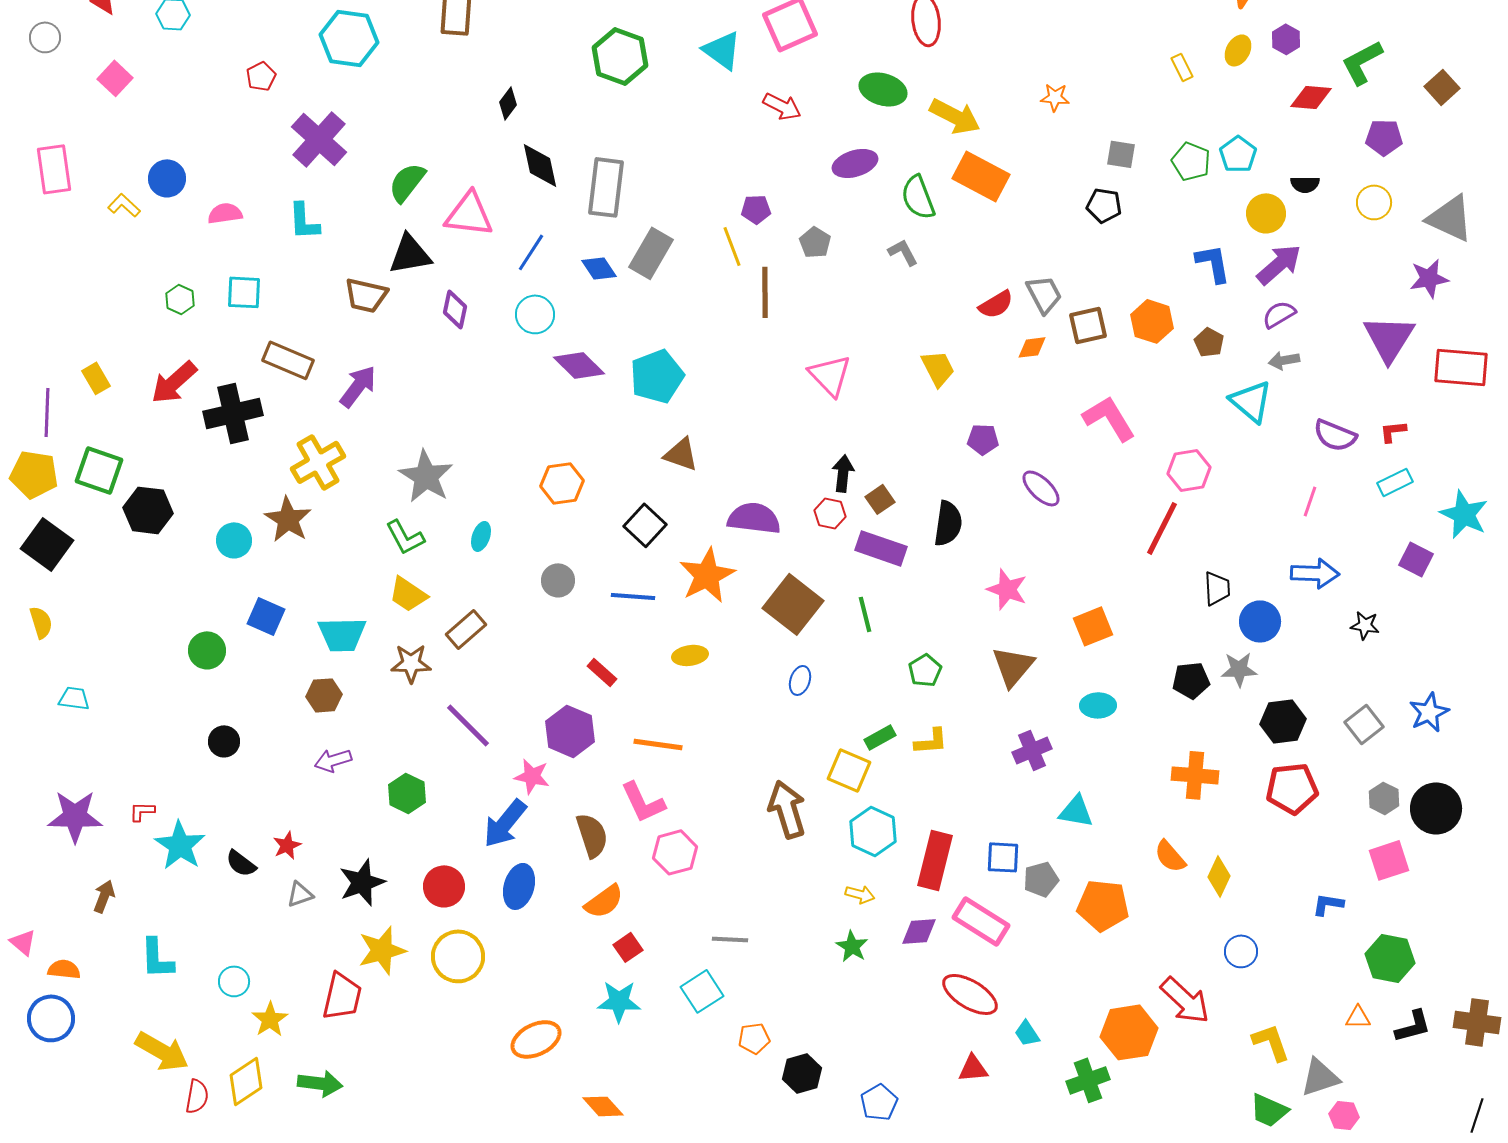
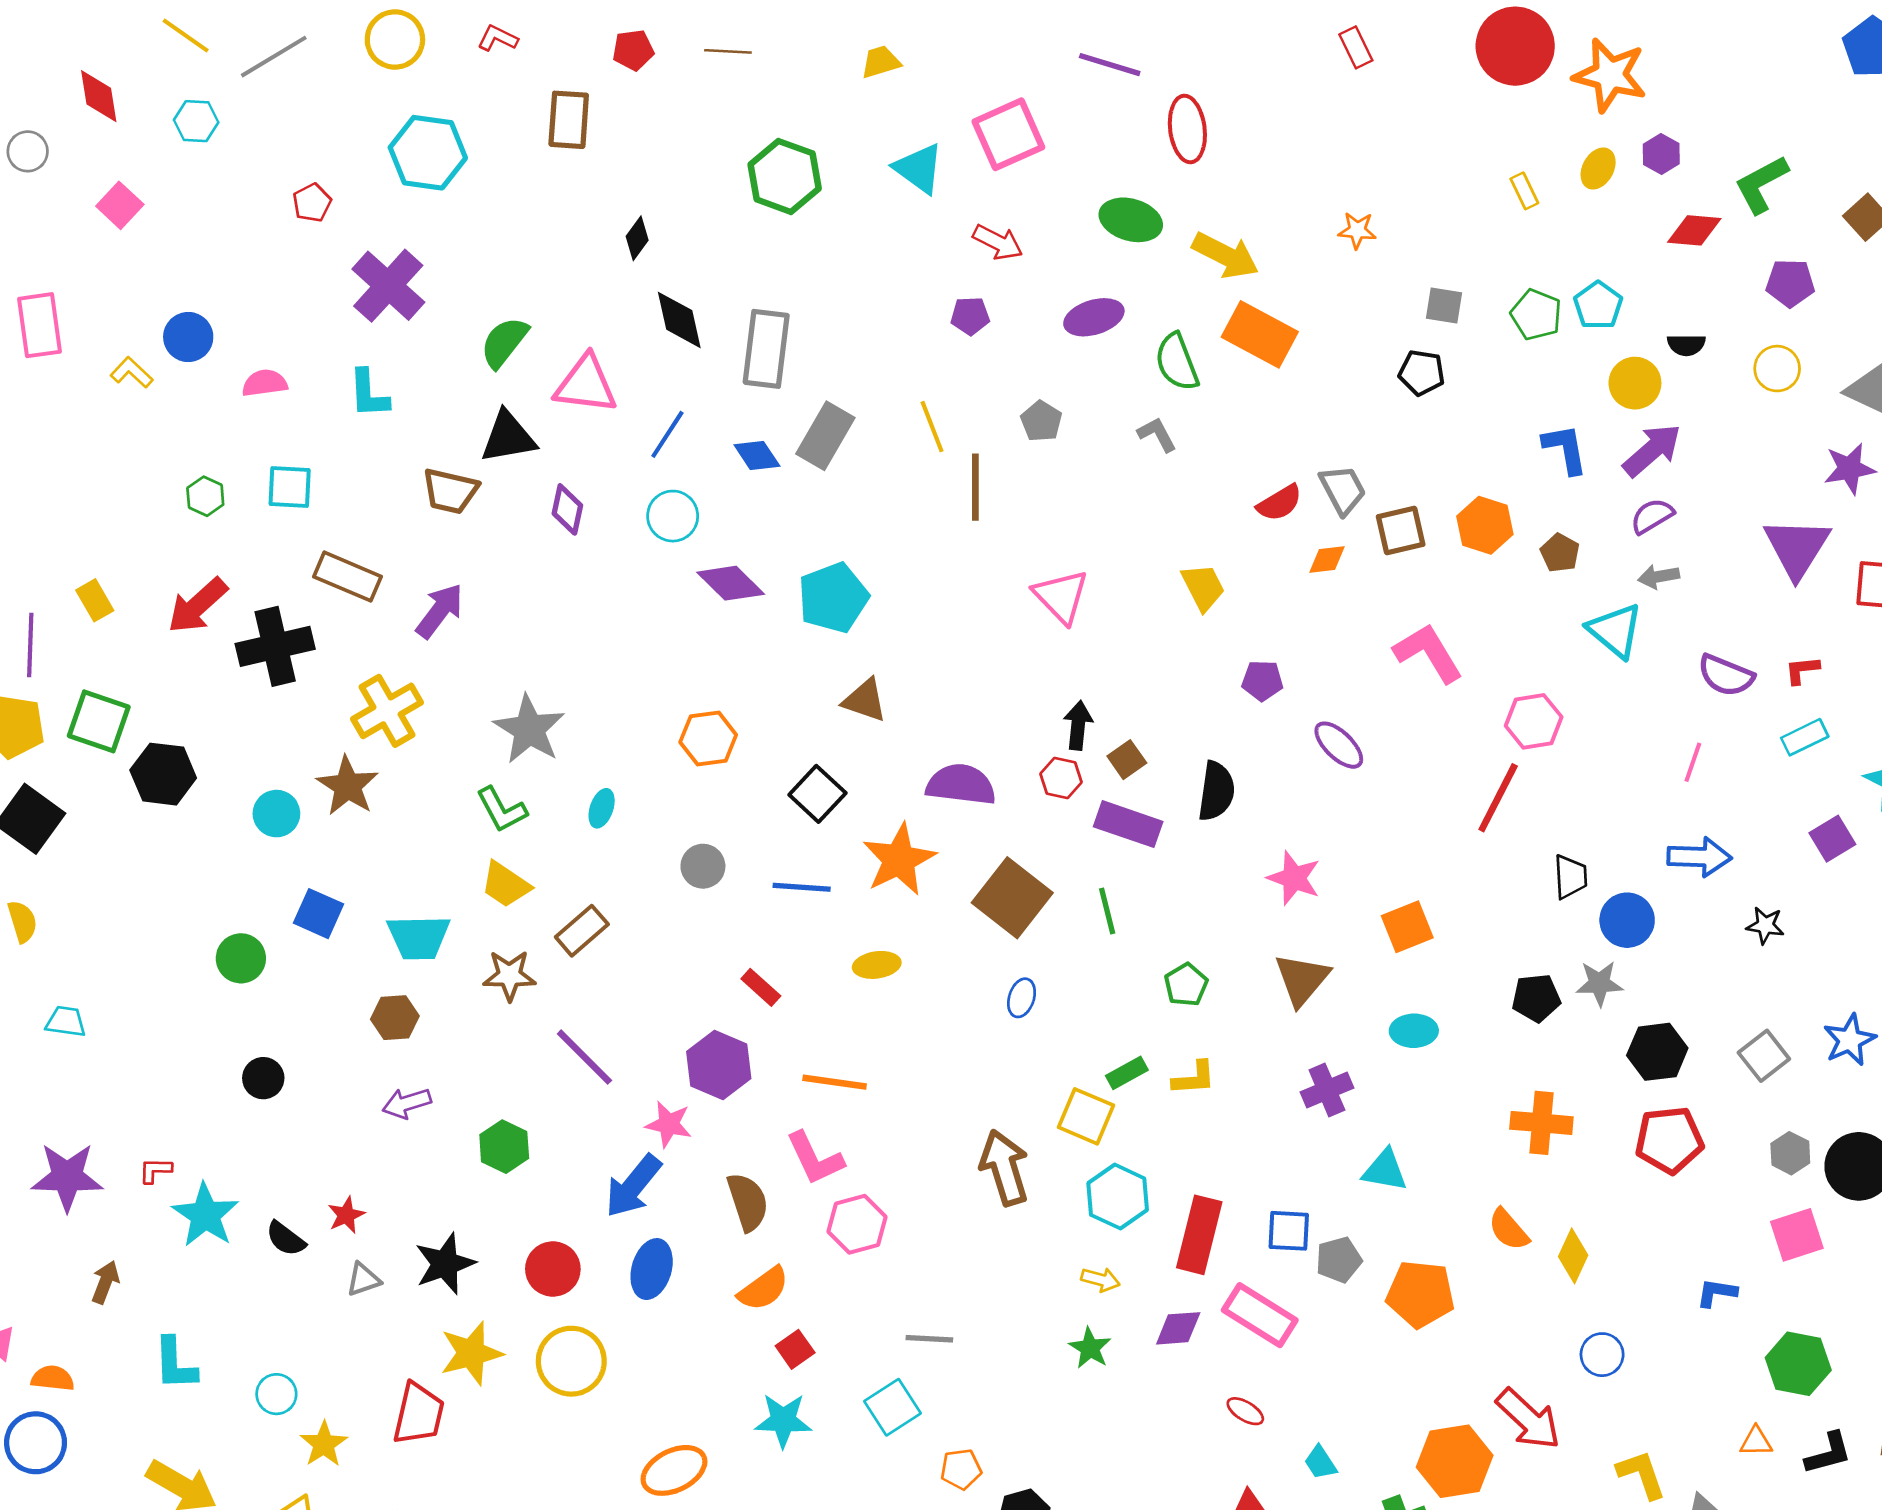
purple pentagon: (756, 209) -> (970, 316), moved
purple square: (1416, 559) -> (1832, 839), turned 32
red ellipse: (970, 994) -> (1245, 1411), size x0.5

